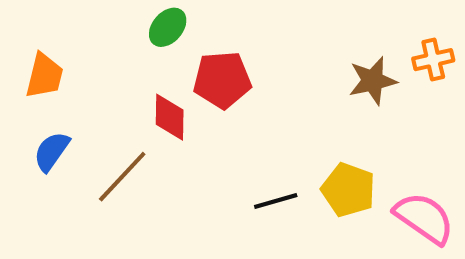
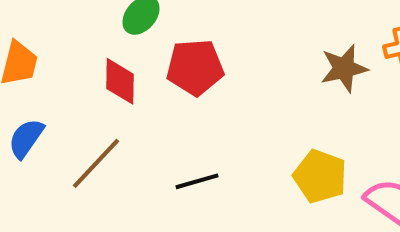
red diamond: (170, 117) -> (120, 81), moved
black line: (276, 201) -> (197, 181), moved

